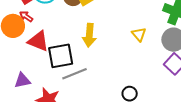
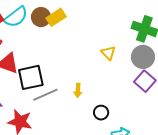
yellow arrow: (89, 35) -> (78, 90), moved, size x0.6

